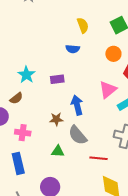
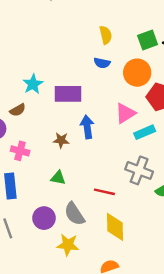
blue semicircle: (73, 49) -> (102, 63), moved
orange circle: (113, 54) -> (137, 73), size x1.5
purple rectangle: (57, 79) -> (68, 94), size x1.6
gray semicircle: (78, 135) -> (74, 214), moved

